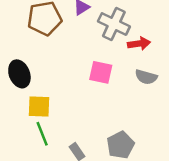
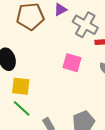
green line: (42, 134) -> (22, 108), turned -30

